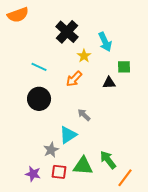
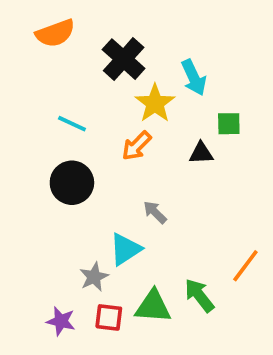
orange semicircle: (18, 15) -> (55, 33), moved
yellow star: (84, 56) -> (155, 103), size x1.5
orange line: (125, 178) -> (245, 266), moved

